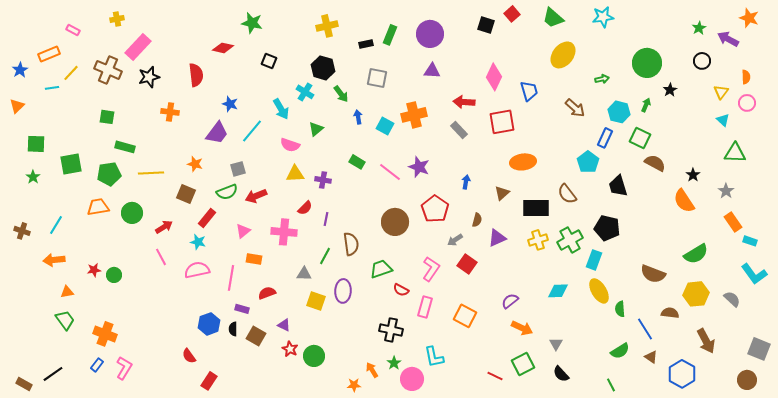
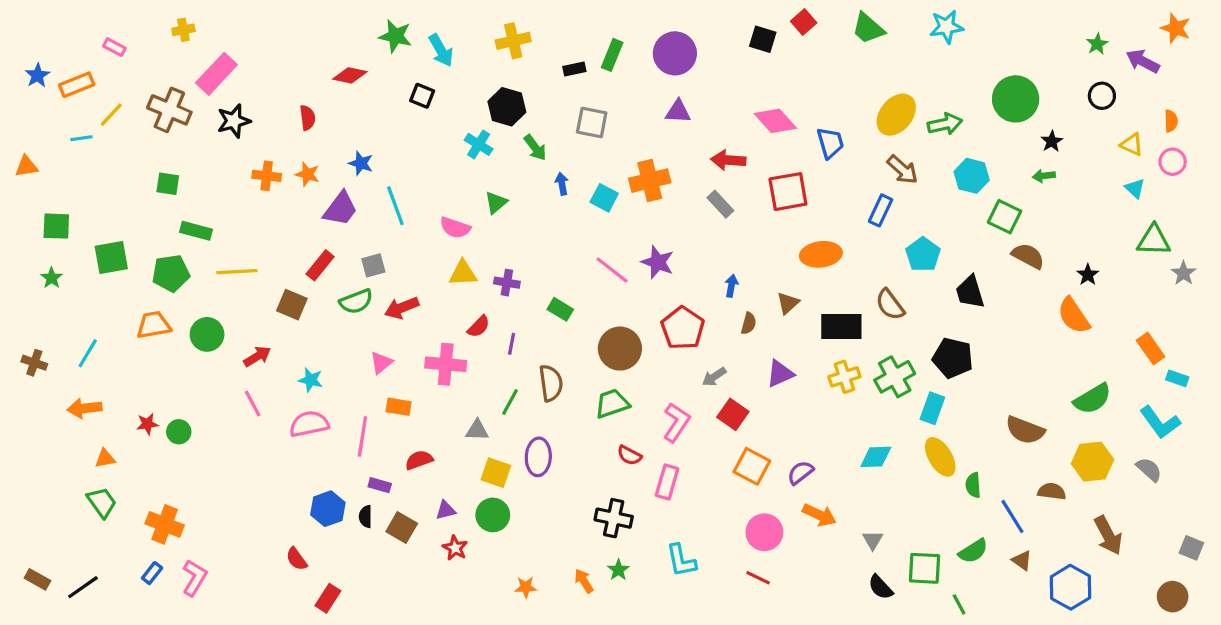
yellow ellipse: (563, 55) -> (896, 115), moved
blue star: (20, 70) -> (37, 75), moved
red semicircle: (196, 75) -> (307, 118), size x0.7
pink diamond: (494, 77) -> (775, 121), turned -68
green arrow: (602, 79) -> (945, 124), size x1.5
yellow triangle: (721, 92) -> (1132, 144), turned -42
green arrow: (646, 105) -> (1044, 176), moved, turned -120
orange triangle: (17, 106) -> (26, 166), turned 35
cyan arrow: (281, 109) -> (441, 50), moved
cyan line: (252, 131) -> (395, 206), turned -60
blue rectangle: (605, 138) -> (881, 210), moved
green rectangle: (357, 162) -> (560, 309), moved
orange star: (195, 164) -> (307, 174), moved
gray star: (726, 191) -> (1184, 273), moved
red rectangle: (207, 218) -> (320, 265), moved
brown semicircle: (477, 220) -> (749, 323), moved
green trapezoid: (381, 269) -> (612, 403), moved
cyan L-shape: (754, 274) -> (1160, 422), moved
orange square: (465, 316) -> (752, 466), moved
purple triangle: (284, 325) -> (446, 510), turned -40
gray square: (759, 349) -> (1191, 548), size x0.7
green circle: (314, 356) -> (493, 515), moved
green square: (523, 364) -> (924, 568), moved, turned 30
red line: (495, 376) -> (758, 578), moved
pink circle: (412, 379) -> (764, 532), moved
brown rectangle: (24, 384) -> (37, 579), moved
orange star: (354, 385) -> (526, 587), moved

